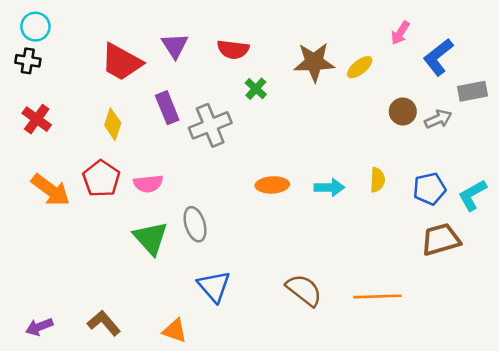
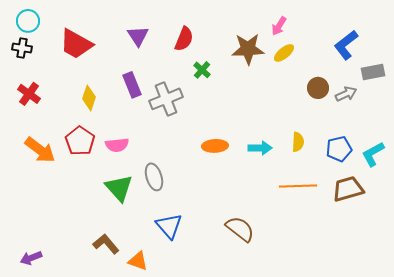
pink arrow: (400, 33) -> (279, 26), moved
red semicircle: (233, 49) -> (184, 39), turned -75
red trapezoid: (122, 62) -> (76, 44), moved
orange line: (377, 296) -> (298, 186), moved
brown L-shape: (104, 323) -> (106, 244), moved

